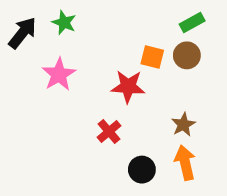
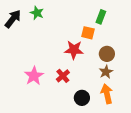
green rectangle: (192, 22) -> (101, 17), moved, turned -40
brown circle: (187, 55) -> (107, 54), moved
pink star: (59, 74) -> (34, 76), moved

